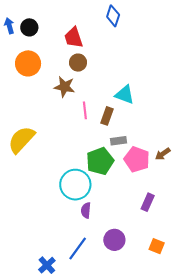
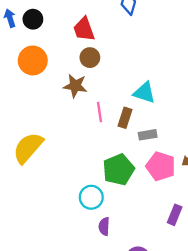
gray rectangle: (119, 141) -> (148, 135), moved
cyan circle: (75, 185) -> (91, 197), size x0.7

